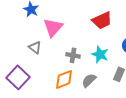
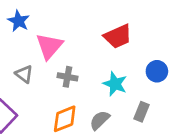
gray cross: (73, 55) -> (67, 77), moved

